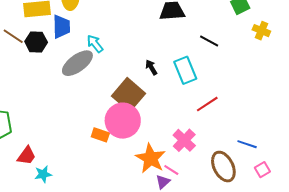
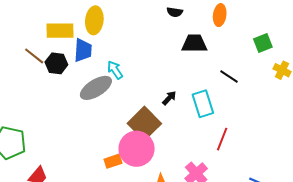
black arrow: (151, 67) -> (169, 98), turned 70
red line: (207, 104) -> (222, 139), turned -40
orange rectangle: (100, 135) -> (113, 161), turned -42

